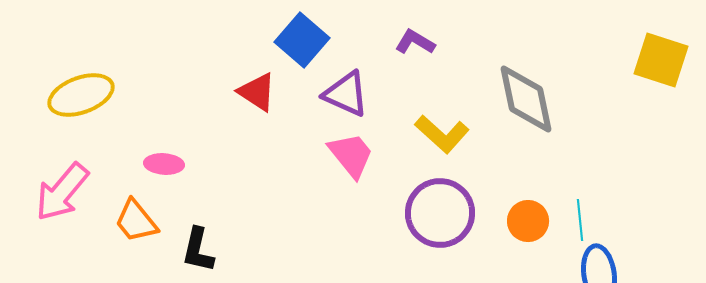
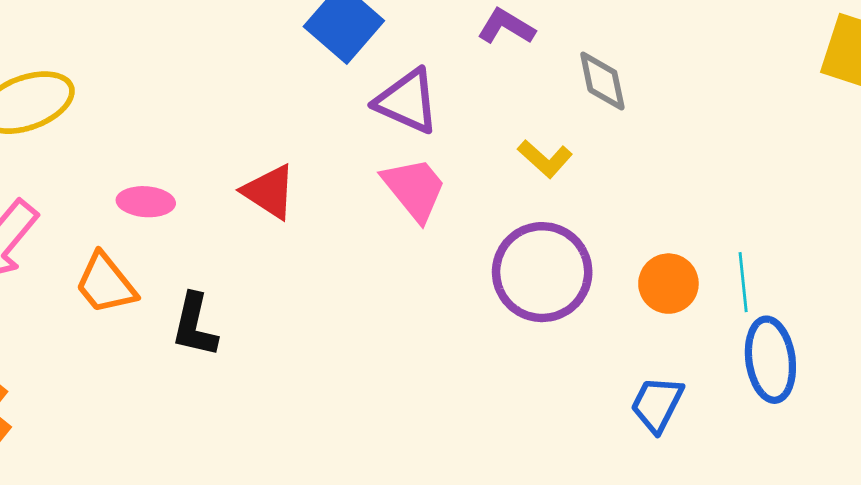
red triangle: (257, 92) -> (269, 192), moved
gray diamond: (526, 99) -> (602, 81), moved, size x0.6
yellow L-shape: (442, 134) -> (545, 159), size x0.7

